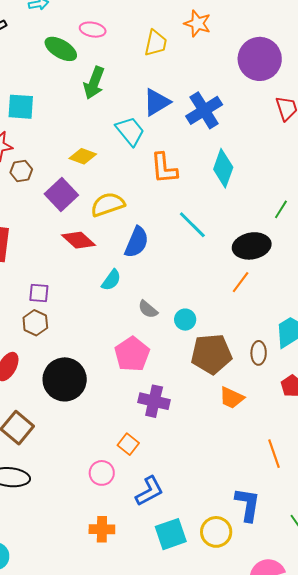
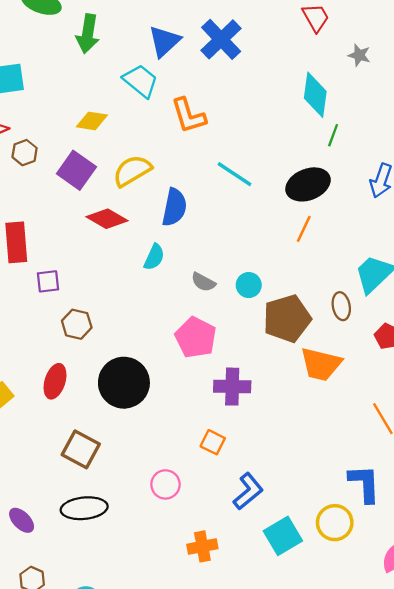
cyan diamond: (223, 168) -> (315, 95), moved
purple square: (39, 293) -> (48, 281), moved
orange trapezoid: (232, 398) -> (321, 364), size x1.4
pink circle: (102, 473) -> (165, 484), moved

